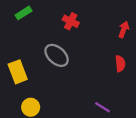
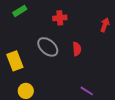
red cross: (71, 21) -> (60, 18), turned -32
red semicircle: (120, 64) -> (77, 49), moved

